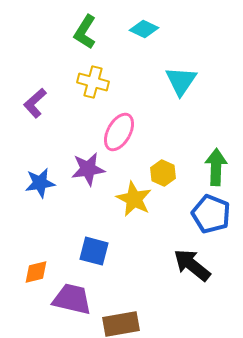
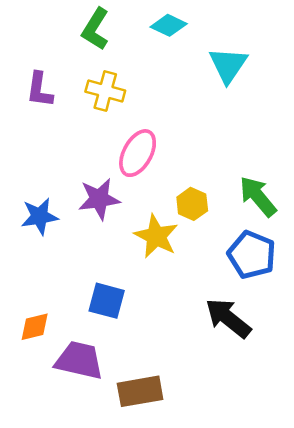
cyan triangle: (181, 81) -> (228, 65), moved
purple L-shape: (35, 103) -> (40, 90), moved, turned -40
green arrow: (216, 167) -> (258, 197), turned -42

